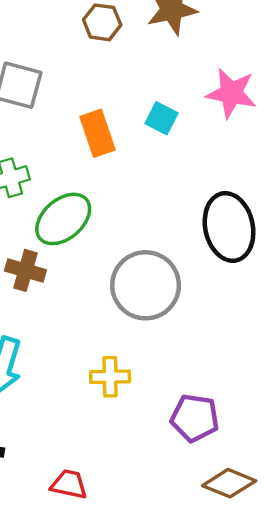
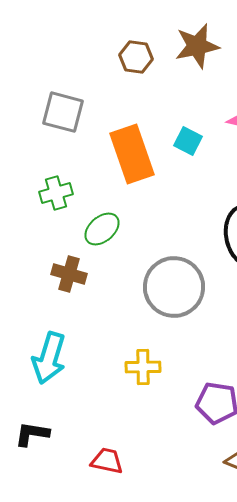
orange rectangle: (98, 133) -> (132, 154), size x1.4
green ellipse: (63, 219) -> (102, 229), size x0.7

